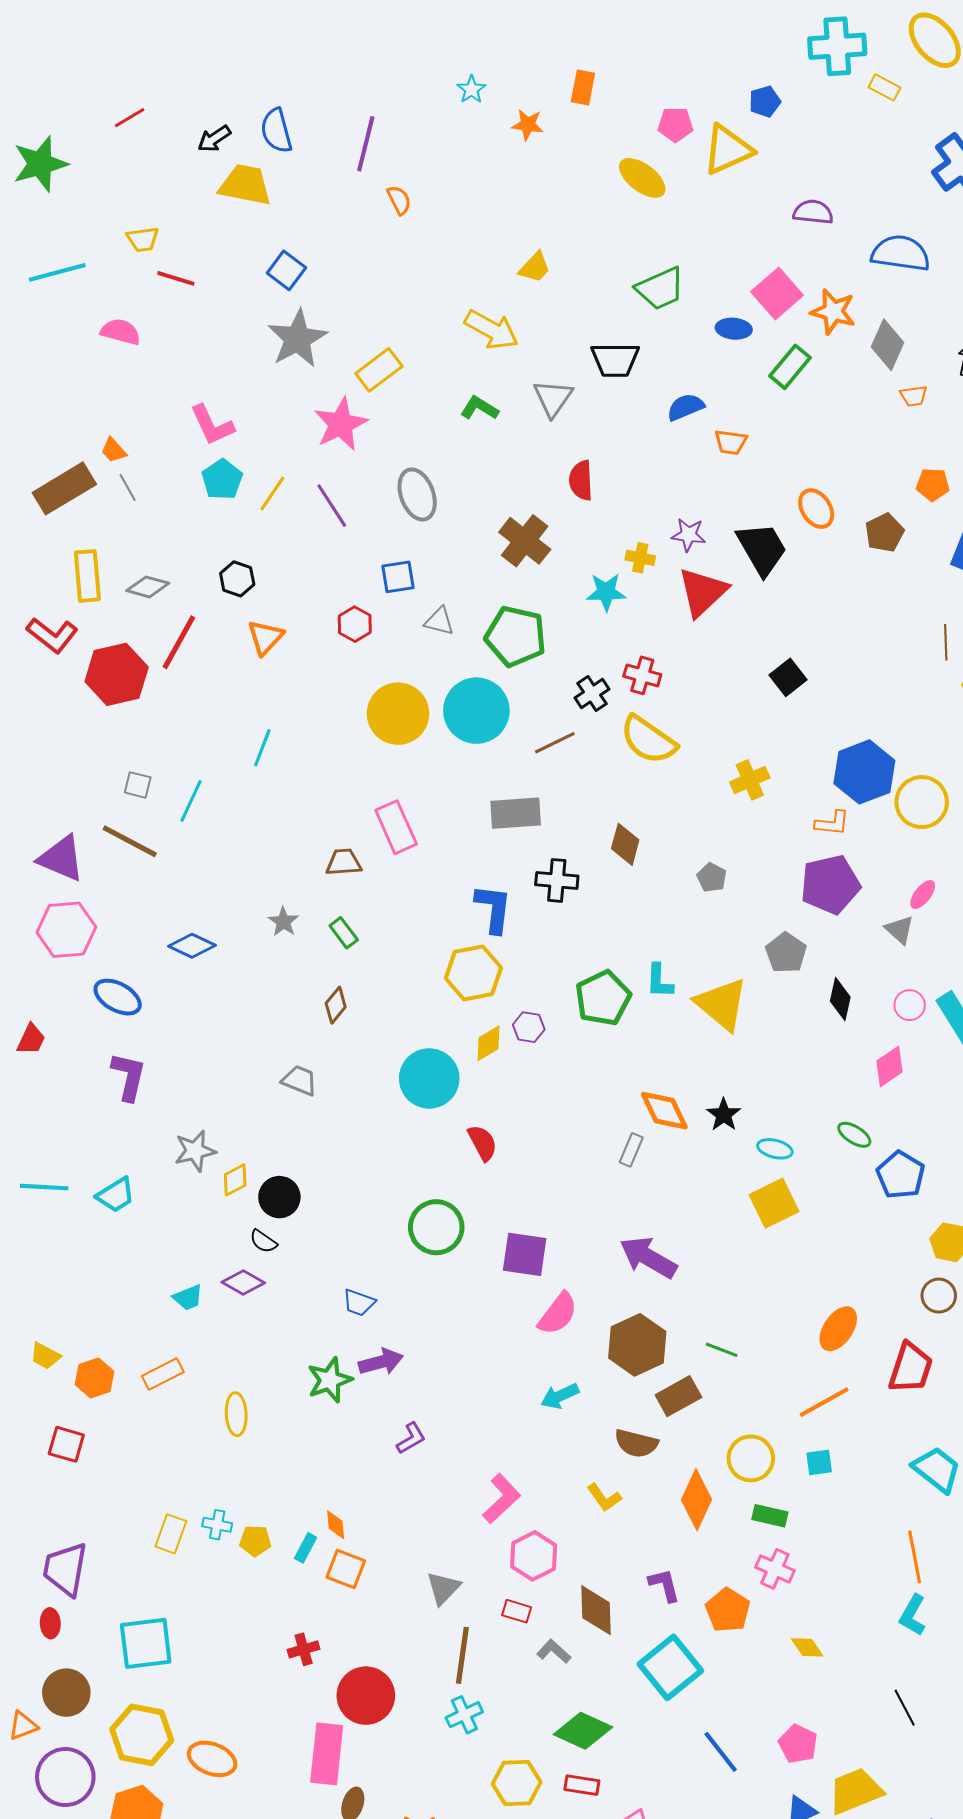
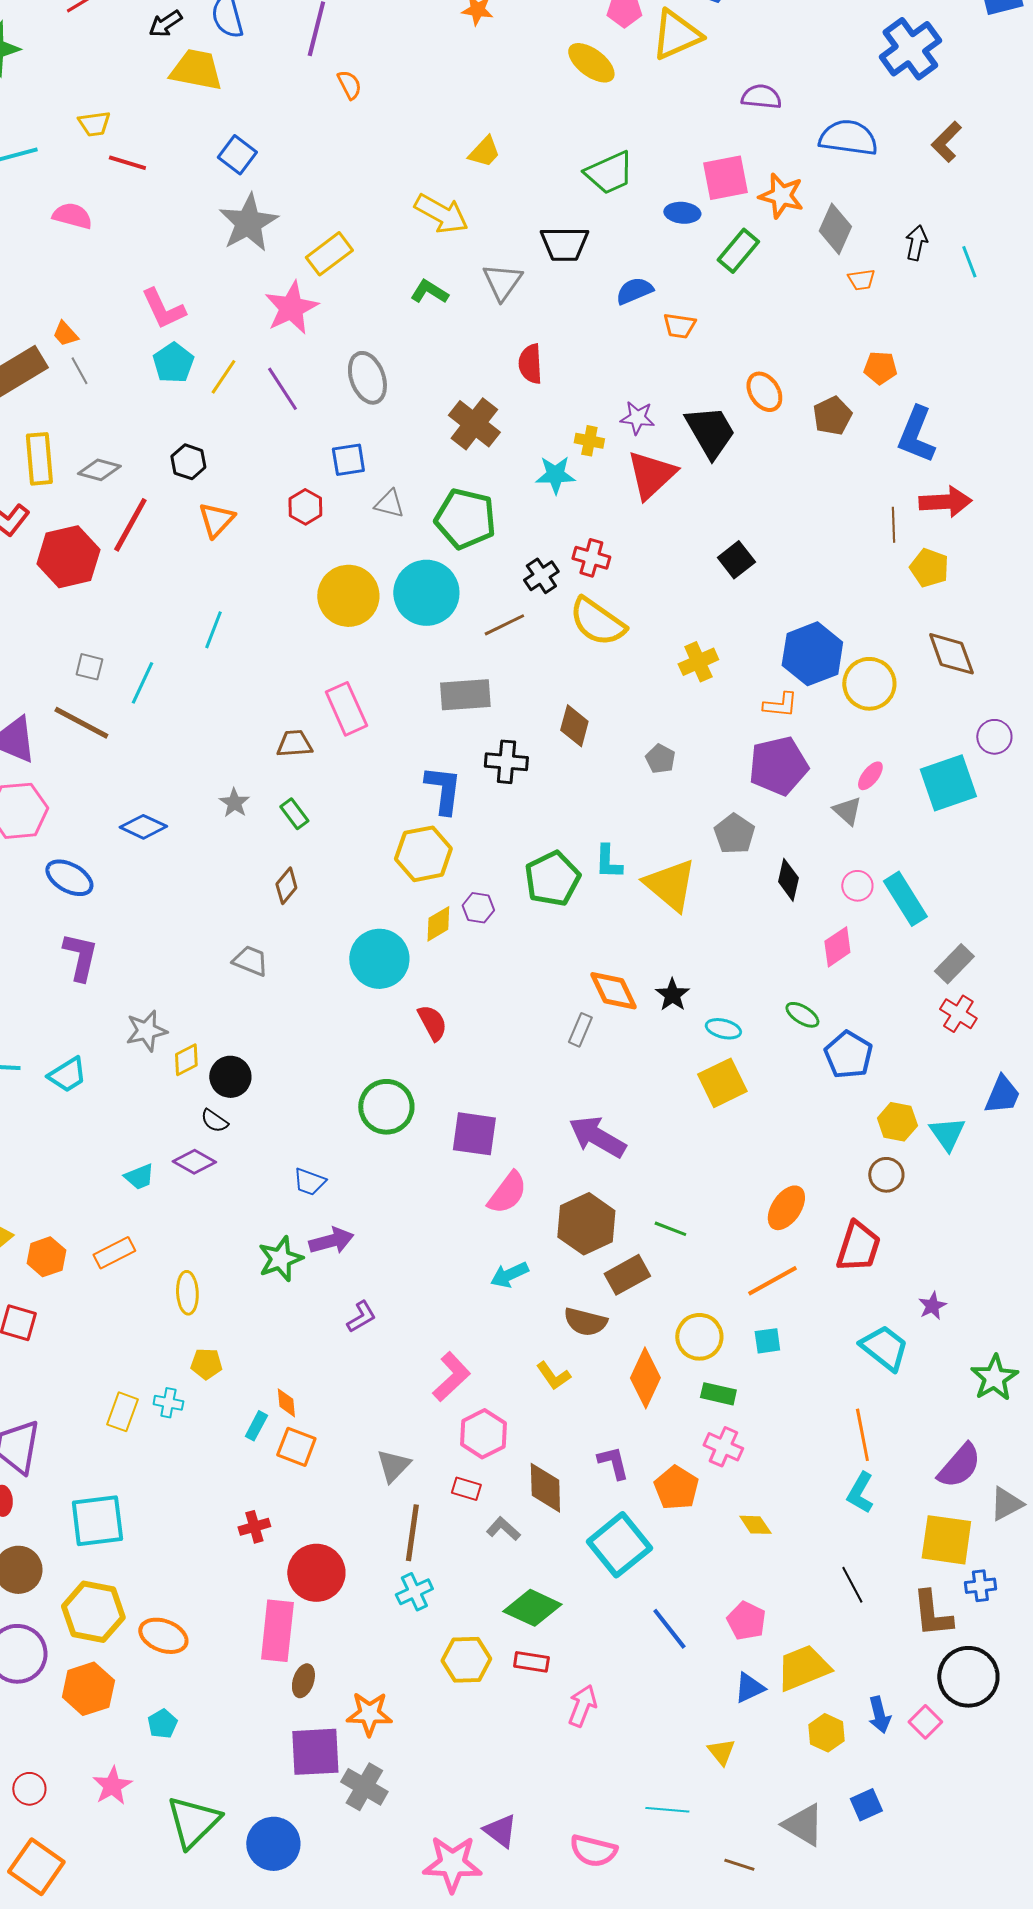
pink square: (777, 293) -> (725, 178), turned 30
yellow pentagon: (255, 1541) -> (206, 1364), moved

